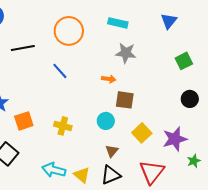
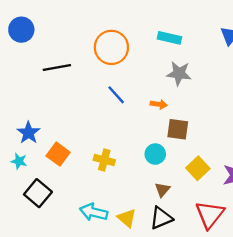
blue line: (60, 71) -> (116, 95), moved
orange square: (24, 121) -> (58, 154), turned -36

